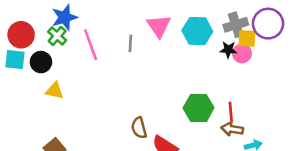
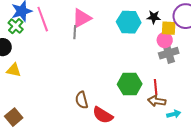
gray cross: (236, 25) -> (169, 53), moved
pink triangle: (159, 26) -> (82, 18), moved, turned 35
pink line: (91, 45) -> (43, 19), moved
black star: (228, 50) -> (154, 17), moved

